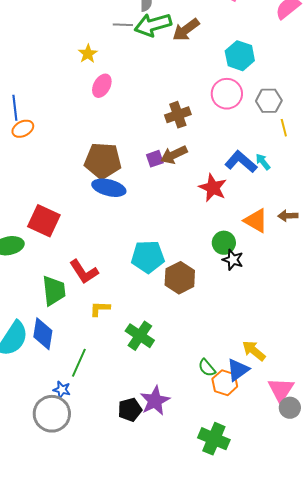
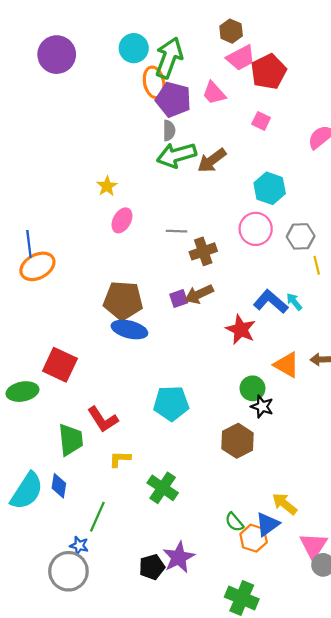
gray line: (123, 25) -> (177, 231), moved
orange ellipse: (23, 129) -> (37, 266), size x1.5
brown hexagon: (180, 278) -> (237, 441), moved
blue diamond: (43, 334) -> (59, 486), size x0.7

